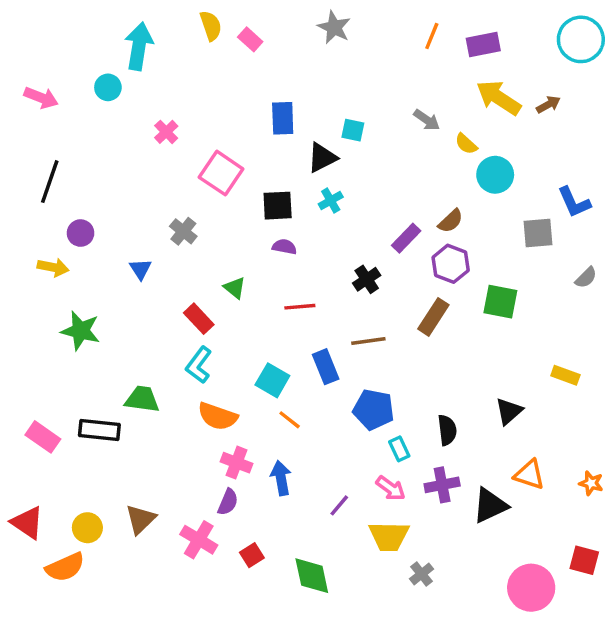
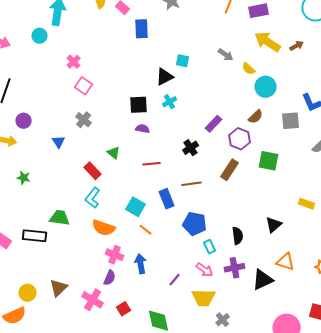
blue rectangle: (283, 118) -> (142, 29), moved
pink square: (221, 173) -> (84, 86), moved, size x0.7
brown semicircle: (451, 221) -> (256, 117), moved
green star: (81, 331) -> (24, 178), size x0.6

